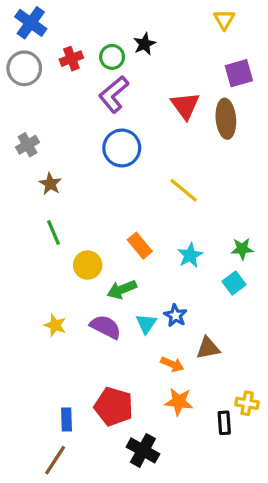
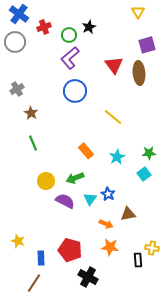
red cross: (71, 59) -> (44, 27), moved
yellow circle: (88, 265) -> (46, 181), moved
yellow star: (55, 325) -> (18, 241), moved

